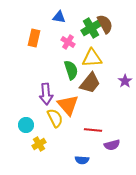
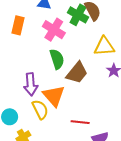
green cross: (91, 28) -> (78, 15), turned -30
pink cross: (68, 42) -> (54, 30), size x1.5
yellow triangle: (92, 58) -> (104, 46), moved

